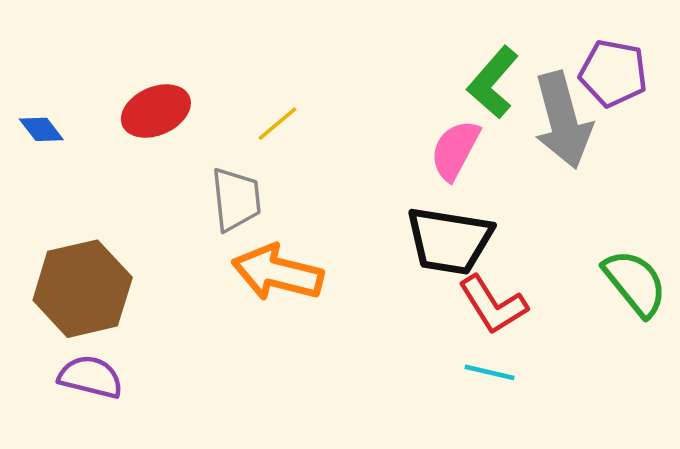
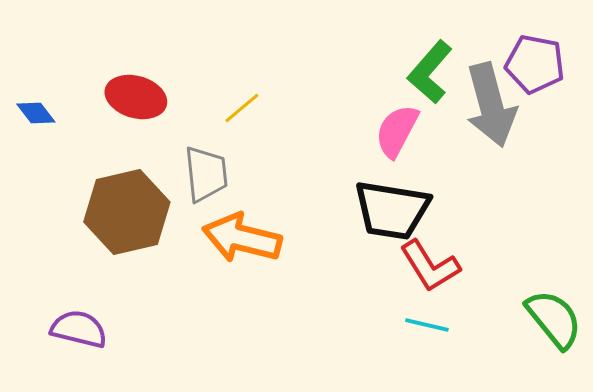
red ellipse: (156, 111) -> (136, 97), turned 40
green semicircle: (635, 283) -> (554, 319), moved
brown hexagon: (83, 289) -> (127, 212), moved

